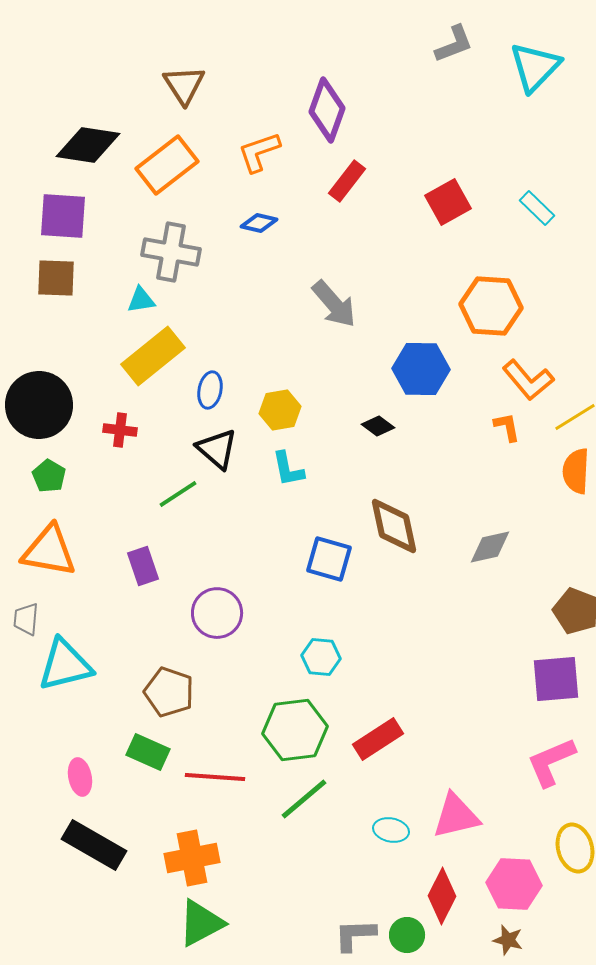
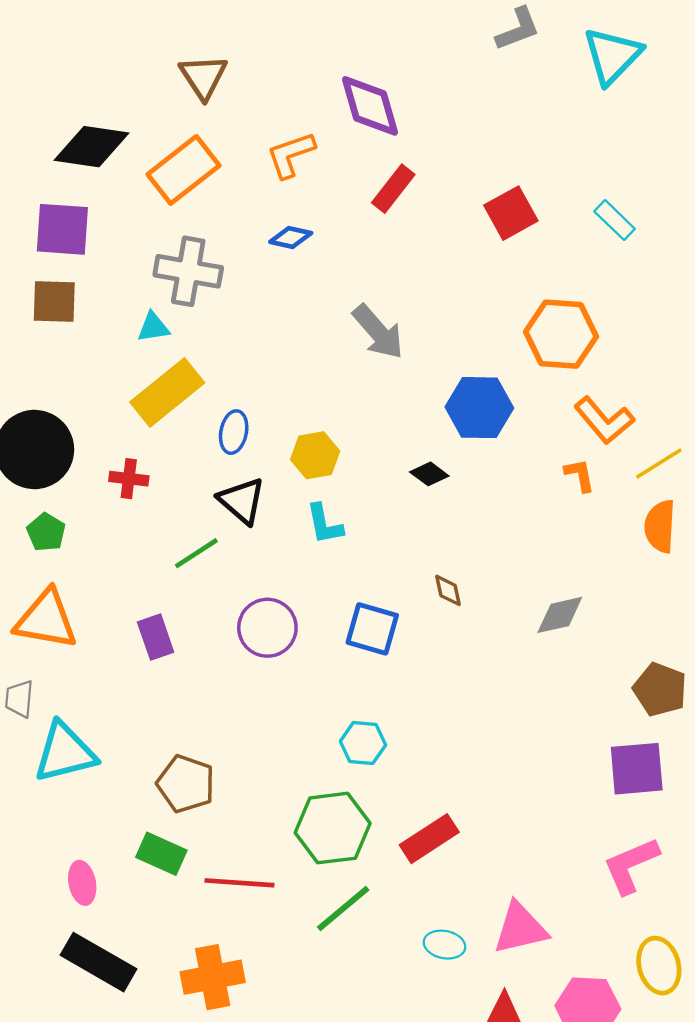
purple diamond: (327, 110) -> (370, 106), turned -36
brown diamond: (394, 526) -> (448, 590), size x0.5
purple circle: (217, 613) -> (267, 628), moved

